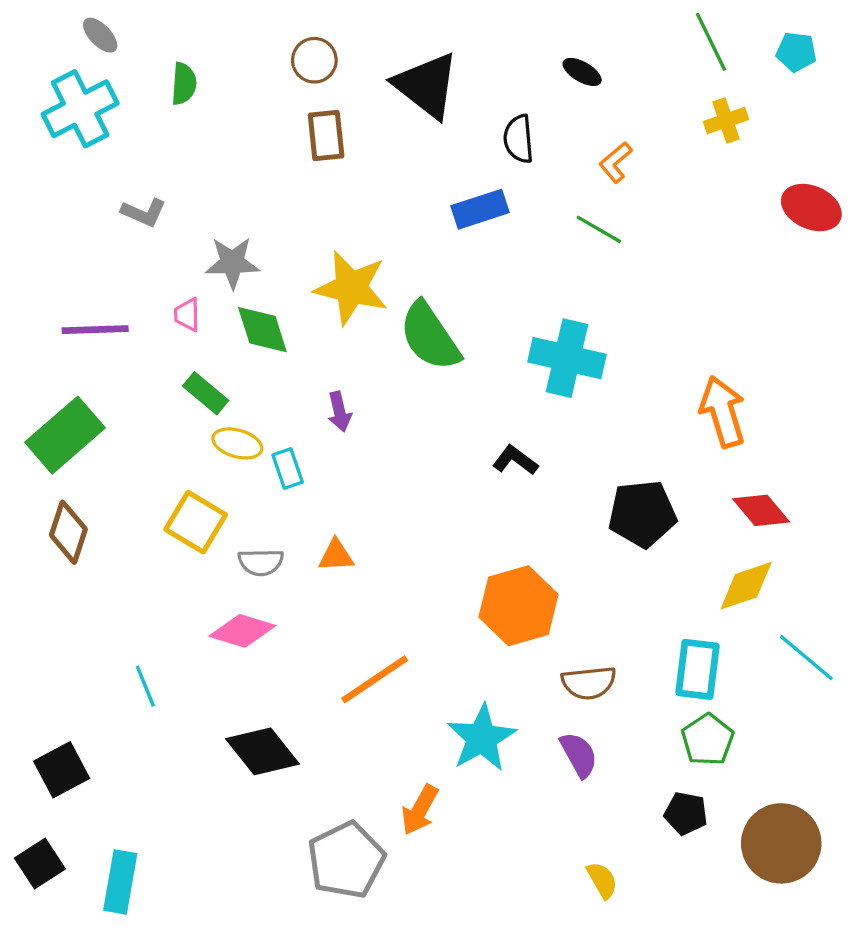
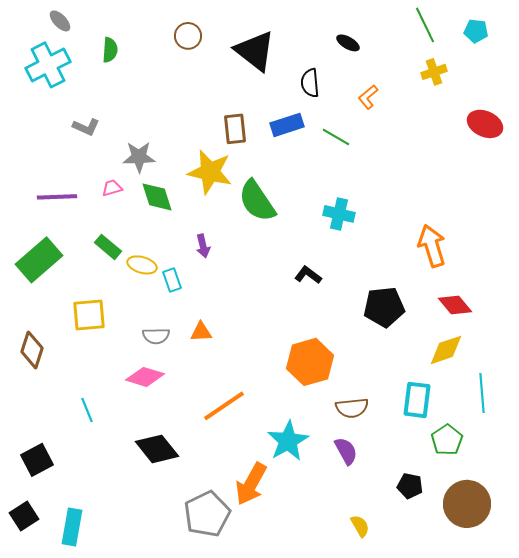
brown rectangle: (326, 136) -> (235, 129), moved
green line: (599, 229) -> (336, 137), moved
pink trapezoid: (187, 315) -> (112, 188), turned 75
cyan cross: (567, 358) -> (339, 214), size x0.7
green rectangle: (206, 393) -> (108, 247), moved
yellow square: (196, 522) -> (89, 315), moved, turned -36
brown diamond: (68, 532) -> (32, 350), moved
cyan line: (806, 658) -> (482, 393), turned 45
green pentagon: (708, 740) -> (447, 440), moved
orange arrow: (420, 810) -> (251, 484), size x1.4

